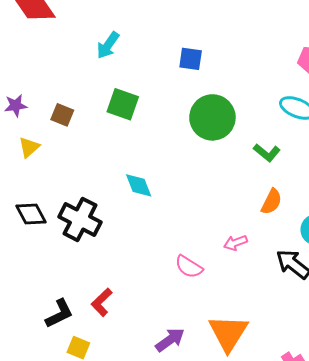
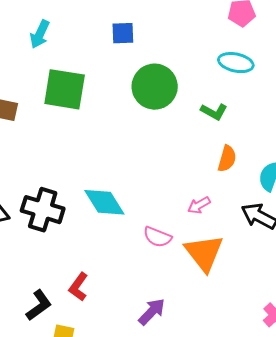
green square: (123, 104) -> (65, 89), size x1.4
cyan diamond: (139, 185) -> (104, 202), moved, size x1.4
orange triangle: (228, 333) -> (204, 253), moved

